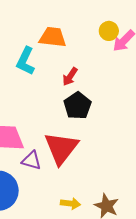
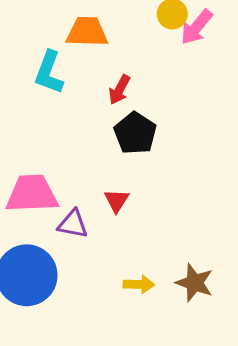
red triangle: (61, 148) -> (117, 201), size x0.5

